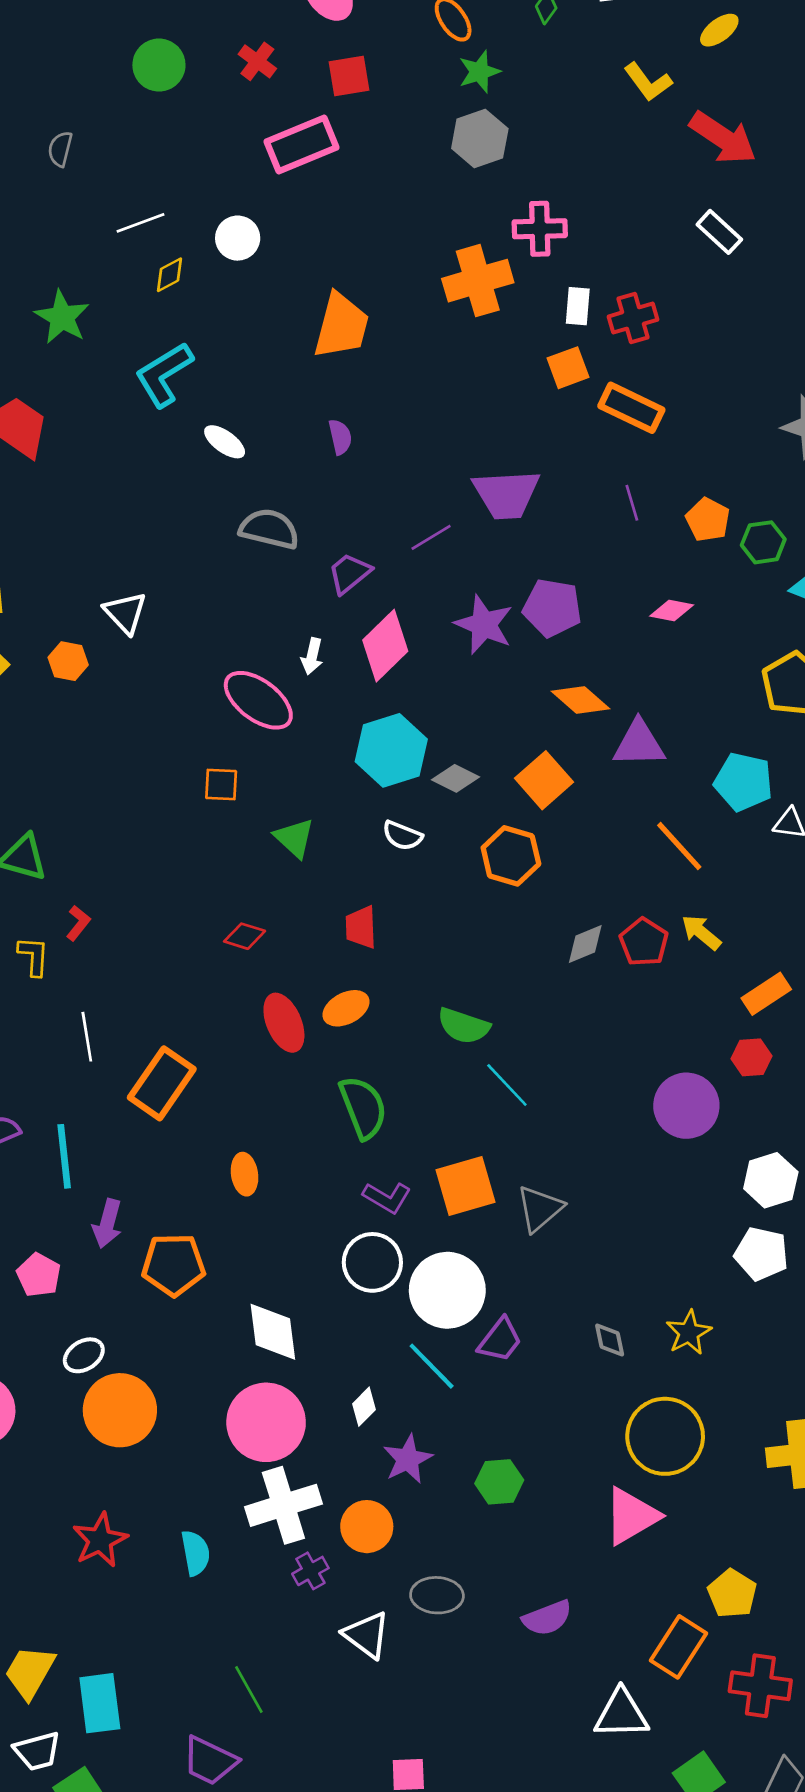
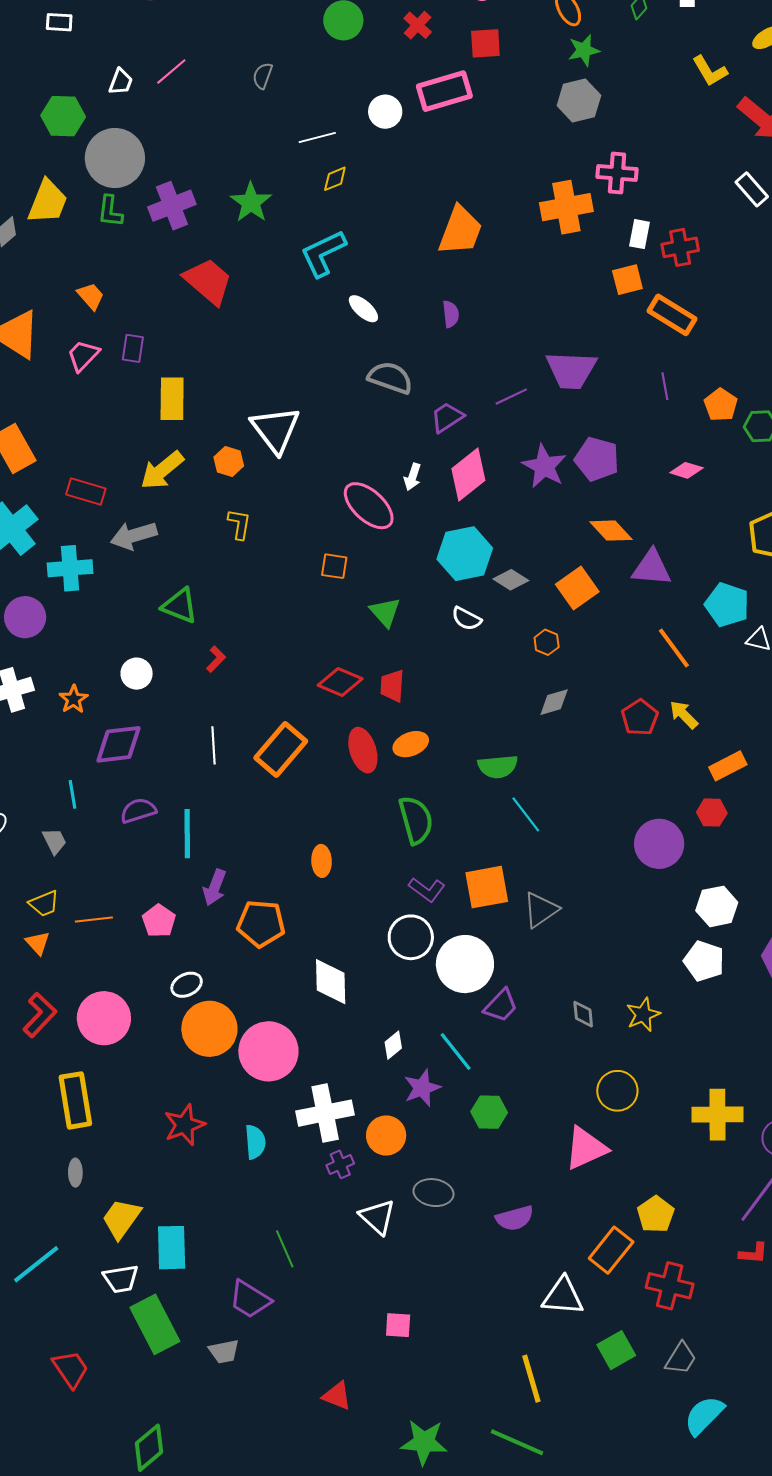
white circle: (238, 238) -> (385, 112), moved
white triangle: (125, 613) -> (275, 430), size x1.5
orange hexagon: (511, 856) -> (547, 642), size x0.6
red trapezoid: (361, 927) -> (392, 686), moved
red diamond: (245, 936) -> (340, 682), size x1.4
gray diamond: (585, 944) -> (554, 702), moved
yellow L-shape: (34, 956) -> (239, 524), moved
green semicircle: (464, 1026) -> (498, 766), turned -30
orange rectangle: (162, 1083) -> (281, 750), moved
cyan line: (432, 1366) -> (456, 1052), moved
pink circle: (266, 1422) -> (268, 1051), moved
yellow circle: (665, 1436) -> (617, 1091), size x0.7

